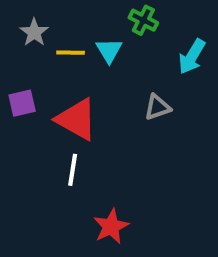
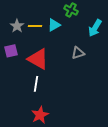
gray star: (34, 32) -> (17, 26), moved
cyan triangle: (109, 51) -> (54, 25), turned 32
red star: (111, 226) -> (40, 115), moved

